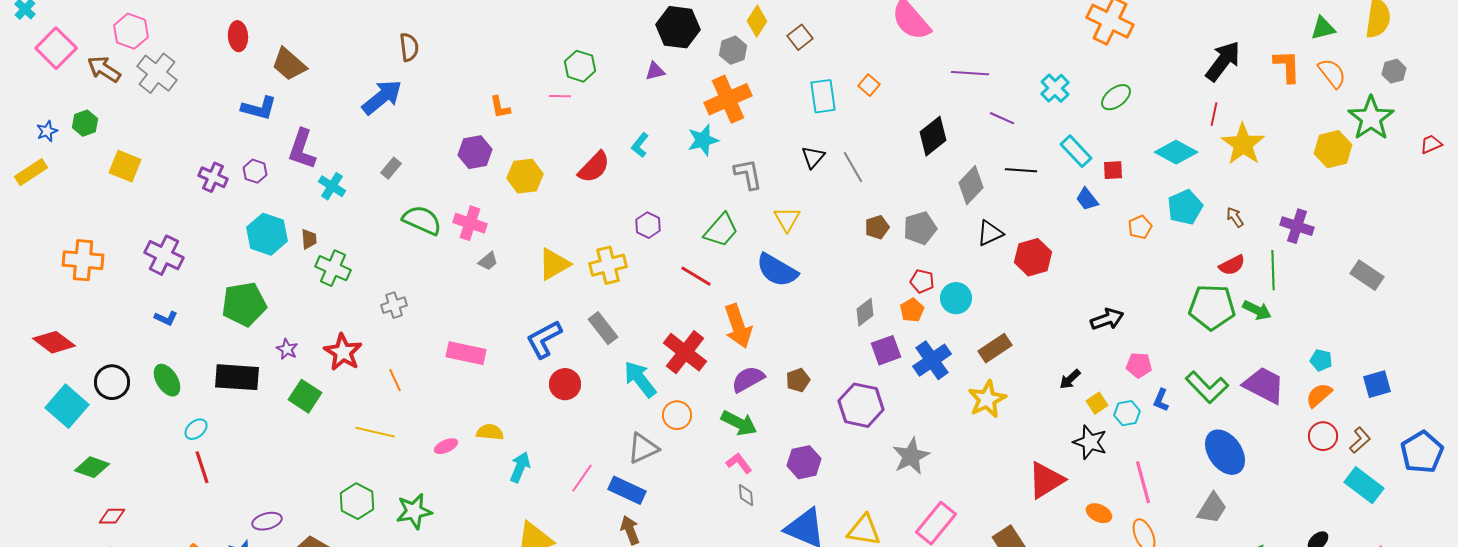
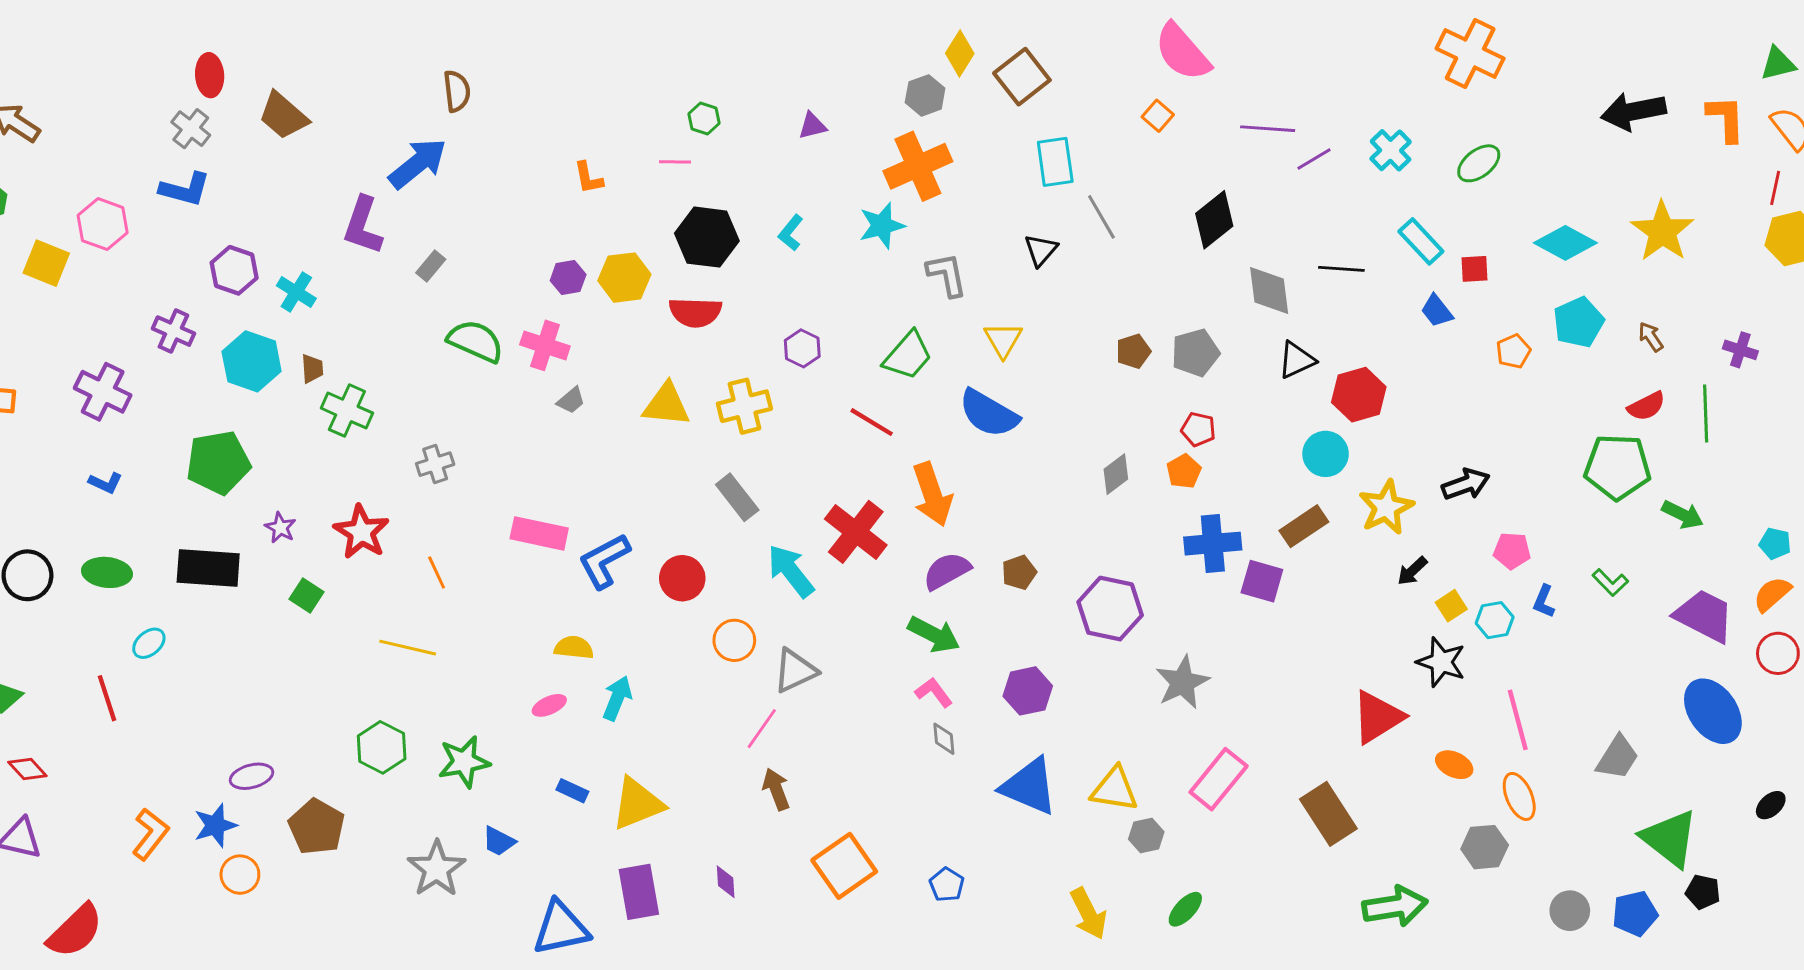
black hexagon: (678, 27) -> (707, 237), moved
pink hexagon: (131, 31) -> (103, 224), moved
brown square: (800, 37) -> (1022, 77), size x1.5
black arrow: (1223, 61) -> (1633, 111), turned -138
green hexagon: (580, 66) -> (704, 119), size x0.7
gray cross: (157, 73) -> (191, 129), moved, size x0.7
orange square: (869, 85) -> (1158, 116), moved
blue L-shape: (259, 108) -> (185, 189), moved
red line: (1214, 114) -> (1775, 188), moved
purple line: (1002, 118) -> (1314, 159), moved, turned -55
purple L-shape: (302, 149) -> (363, 226), moved
purple hexagon: (475, 152) -> (568, 278), moved, size x0.7
red semicircle: (594, 167) -> (695, 312), moved, turned 48
gray line: (853, 167) -> (1101, 217), moved
purple hexagon: (255, 171) -> (234, 270), size x1.4
purple cross: (213, 177) -> (173, 331), moved
gray diamond: (971, 185) -> (1269, 291), turned -51
cyan cross: (332, 186) -> (296, 292), moved
purple cross: (1297, 226) -> (1740, 350), size x0.7
yellow triangle: (554, 264) -> (666, 405), turned 36
cyan circle: (956, 298) -> (1326, 454), moved
green arrow: (1257, 310) -> (1683, 515), moved
blue L-shape: (544, 339) -> (604, 561), moved
purple square: (886, 350) -> (1262, 581), moved, turned 36
blue cross: (932, 360) -> (1213, 544), turned 30
green ellipse: (167, 380) -> (107, 572), turned -52
purple trapezoid: (1264, 385) -> (1704, 616), moved
green L-shape: (1207, 387) -> (1610, 583), size x0.6
green square: (305, 396) -> (306, 596), size x0.7
yellow star: (987, 399) -> (1386, 507), moved
orange circle: (677, 415) -> (734, 640), moved
pink ellipse: (446, 446) -> (549, 705), moved
blue ellipse: (1225, 452) -> (1713, 711), moved
red line: (202, 467) -> (107, 698), moved
pink line: (582, 478) -> (762, 729), moved
blue rectangle: (627, 490) -> (572, 791), moved, size x0.6
red diamond: (112, 516) -> (27, 769), turned 48

